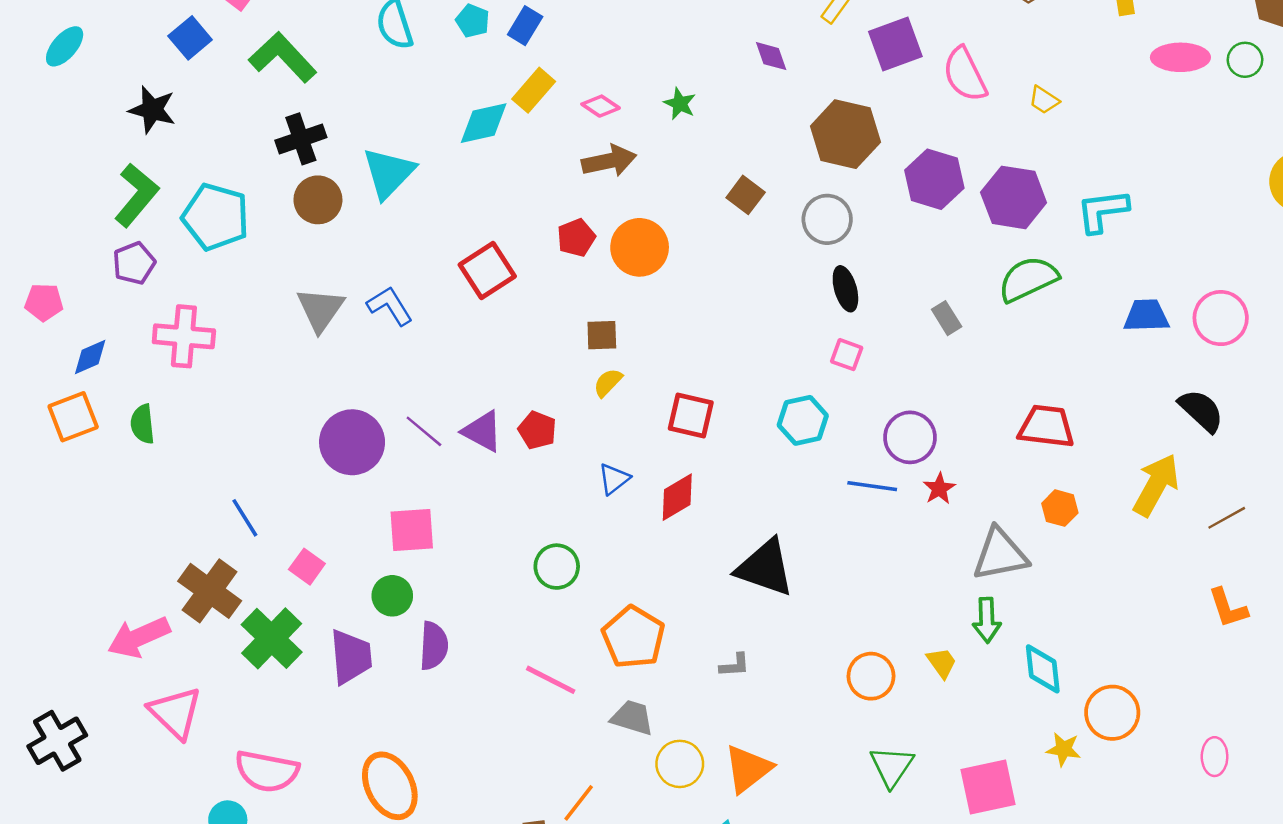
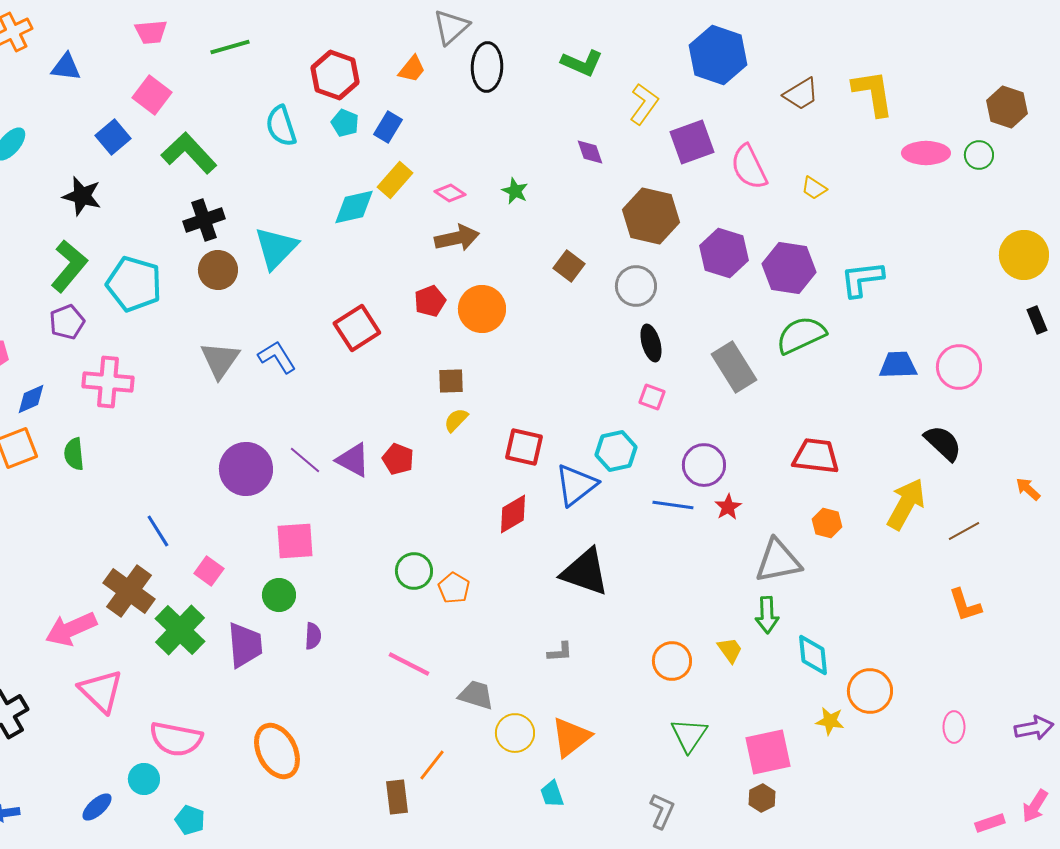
gray rectangle: (947, 318) -> (734, 367), size x1.8
blue triangle: (614, 479) -> (576, 485), moved, size x1.6
orange pentagon: (633, 637) -> (454, 588), moved, size x0.6
purple semicircle: (434, 646) -> (313, 636), size x0.7

